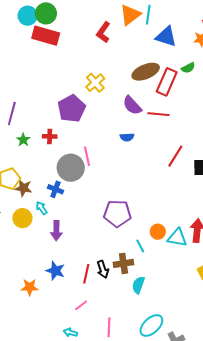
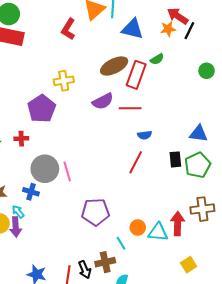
yellow cross: (95, 83) -> (64, 81), turned 36
purple semicircle: (132, 105) -> (103, 101), turned -70
blue semicircle: (127, 137) -> (145, 135), moved
pink line: (87, 156) -> (67, 171), moved
red line: (175, 156) -> (136, 162), moved
purple arrow: (56, 231) -> (16, 227), moved

